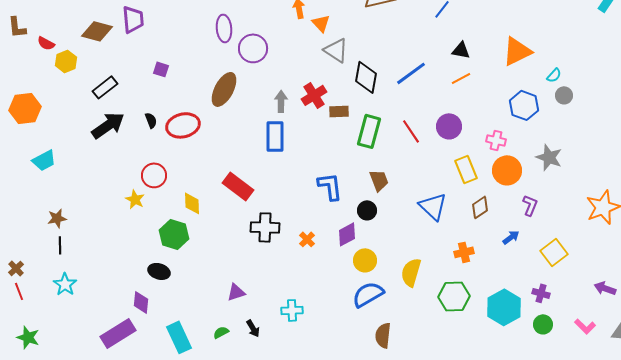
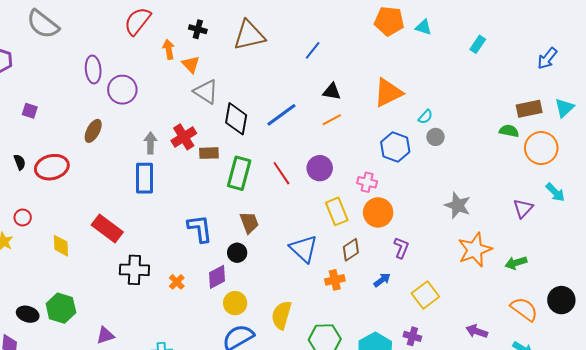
brown ellipse: (224, 89) -> (93, 131), size x0.7
gray star: (549, 157) -> (458, 205), moved
red circle: (154, 175) -> (23, 217), size x0.7
green hexagon: (174, 234) -> (61, 308), moved
orange cross: (464, 252) -> (335, 280), moved

